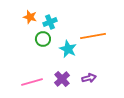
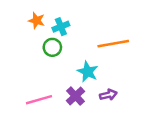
cyan star: (68, 49) -> (88, 72), moved

